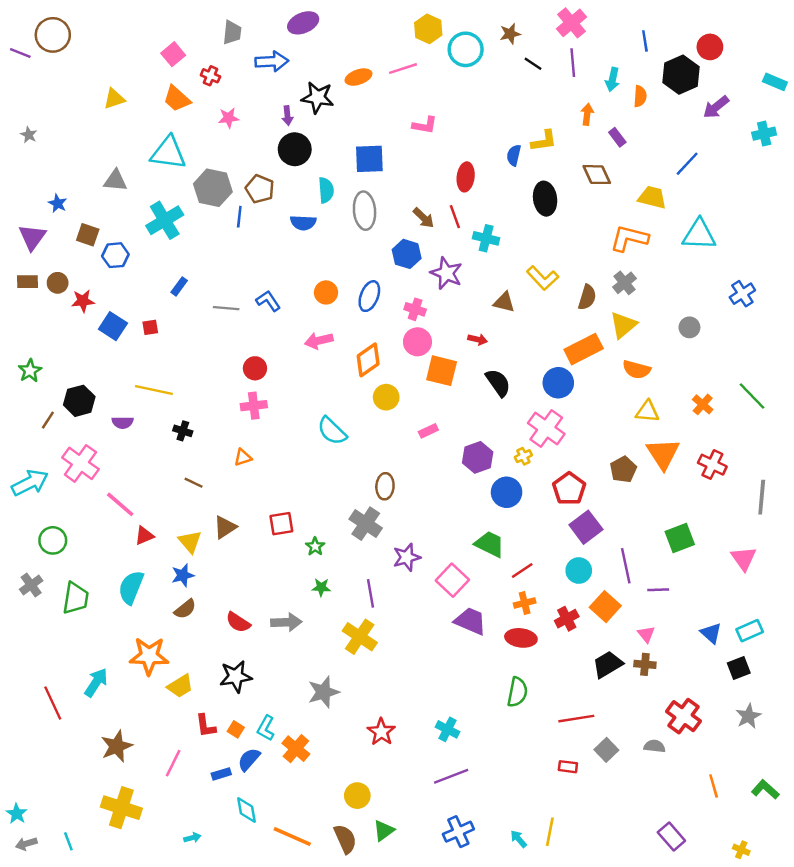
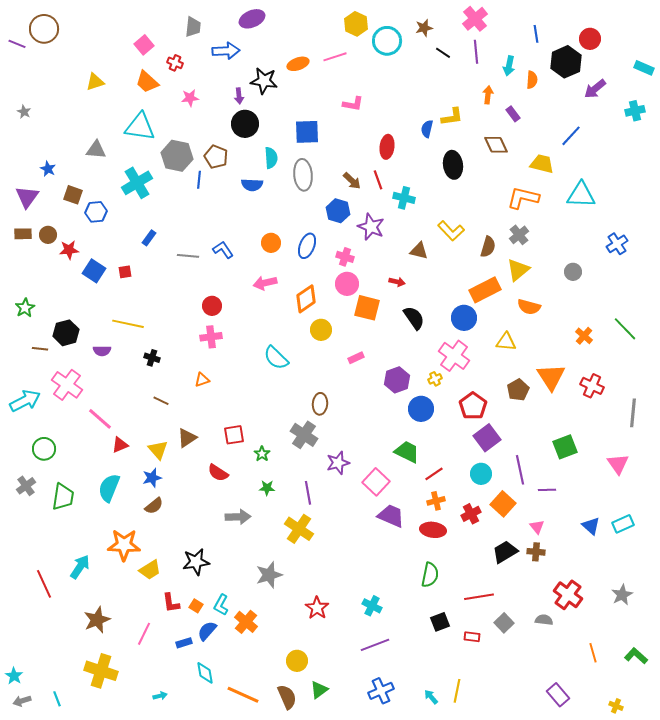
yellow triangle: (647, 412) -> (506, 342), moved
brown line: (48, 420) -> (40, 349), turned 63
red semicircle: (238, 622) -> (218, 473), moved
black square: (739, 668) -> (440, 622), moved

